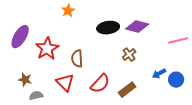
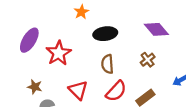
purple diamond: (137, 27) -> (156, 29), turned 35
black ellipse: (108, 28) -> (105, 34), moved
brown semicircle: (77, 59) -> (107, 64), moved

